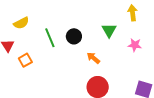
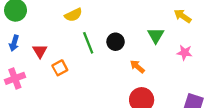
yellow arrow: (133, 13) -> (183, 16), turned -49
yellow semicircle: (21, 23) -> (73, 15), moved

